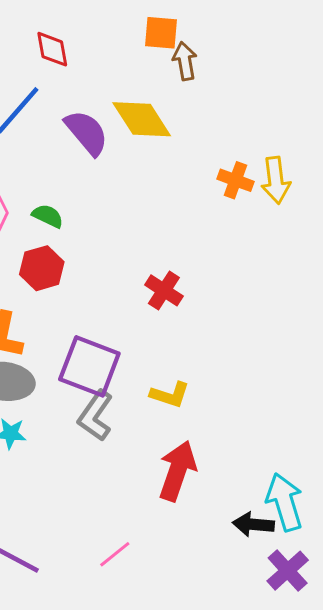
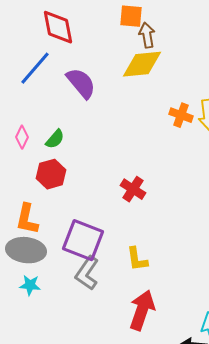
red diamond: (52, 49) -> (58, 27), size x1.4
yellow diamond: (142, 119) -> (142, 64), moved, turned -63
green semicircle: (48, 216) -> (55, 139), turned 105
yellow L-shape: (170, 395) -> (137, 259), turned 64

